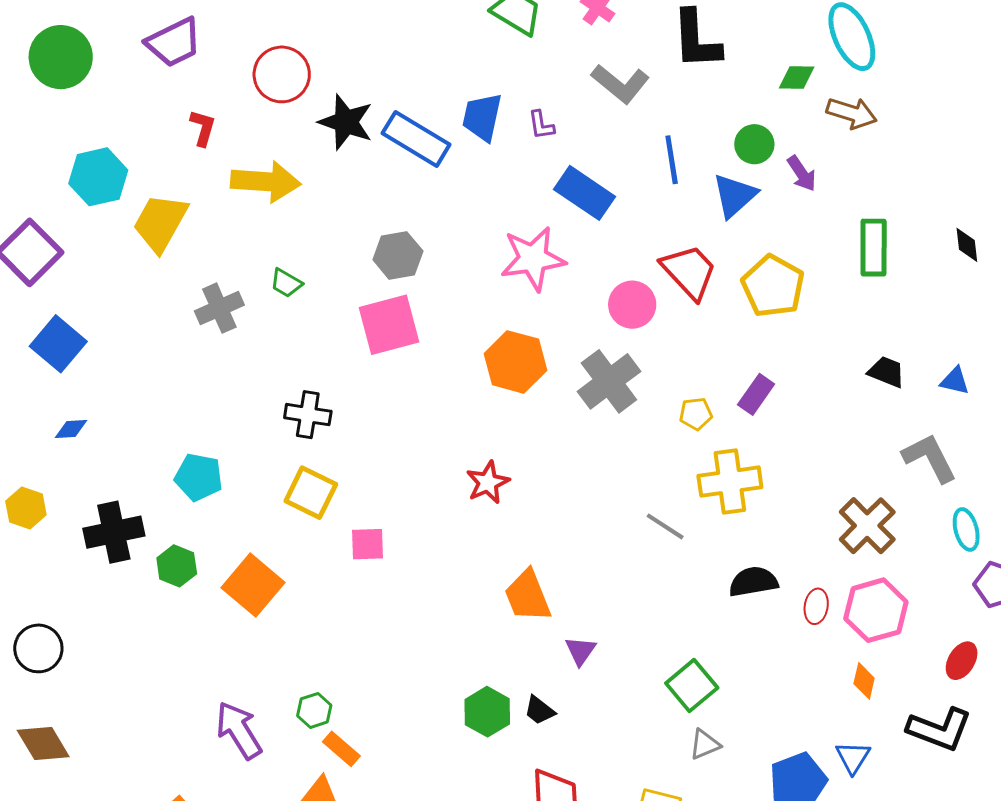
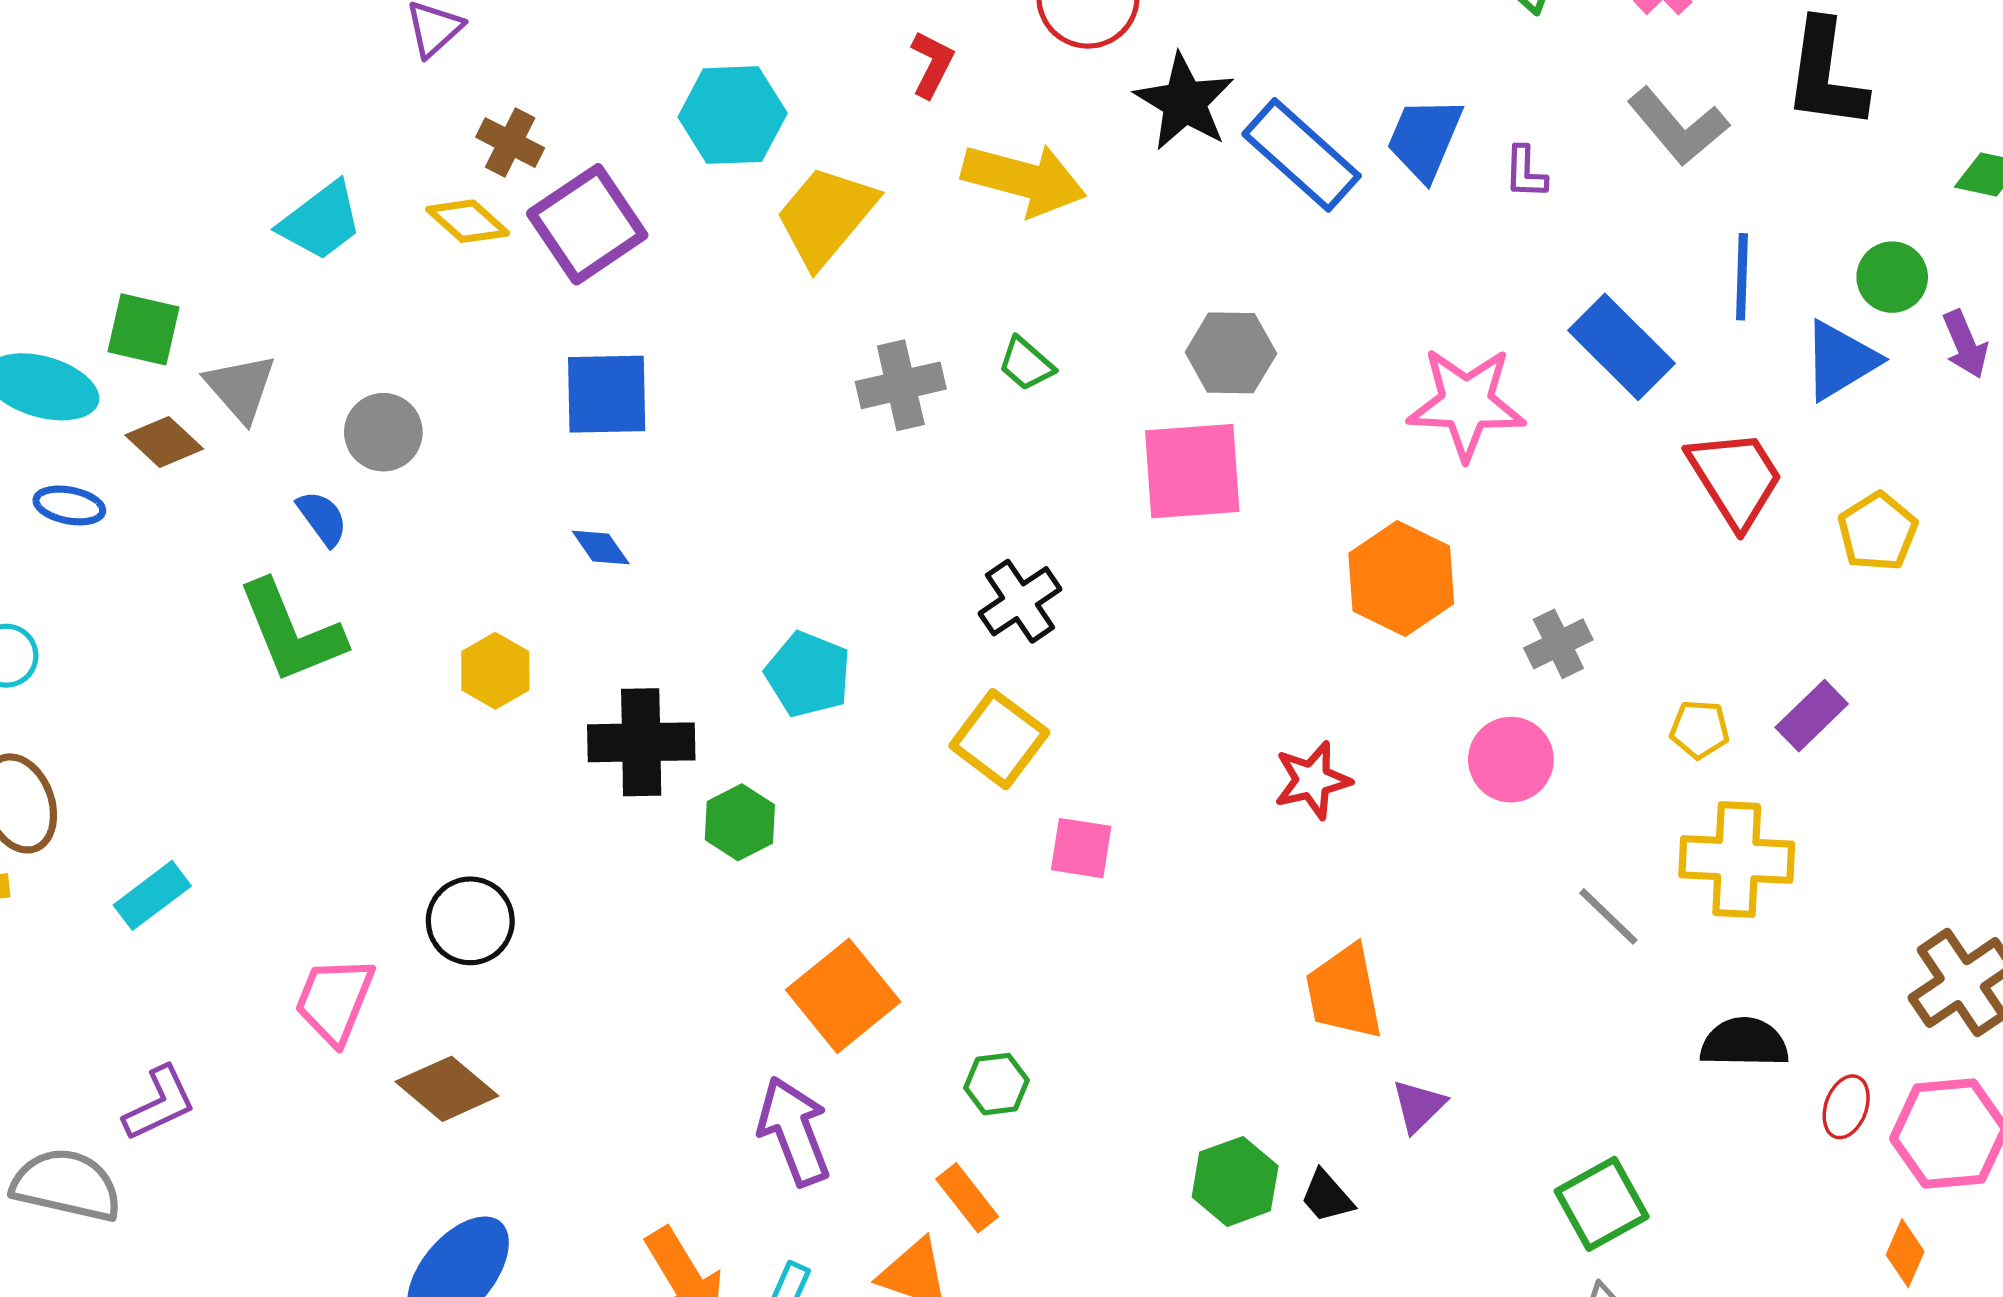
blue rectangle: (584, 193) -> (1621, 347), moved
yellow pentagon: (773, 286) -> (1878, 532), size x0.7
pink circle: (632, 305) -> (1511, 760), moved
blue square: (58, 344) -> (607, 394), turned 38
gray cross: (609, 381) -> (1558, 644), size x0.6
black cross: (308, 415) -> (1020, 601), turned 36
blue diamond: (71, 429) -> (601, 547), turned 48
orange square: (253, 585) -> (843, 996), moved
green hexagon: (314, 710) -> (997, 1084), moved
brown diamond: (43, 743) -> (447, 1089), turned -30

